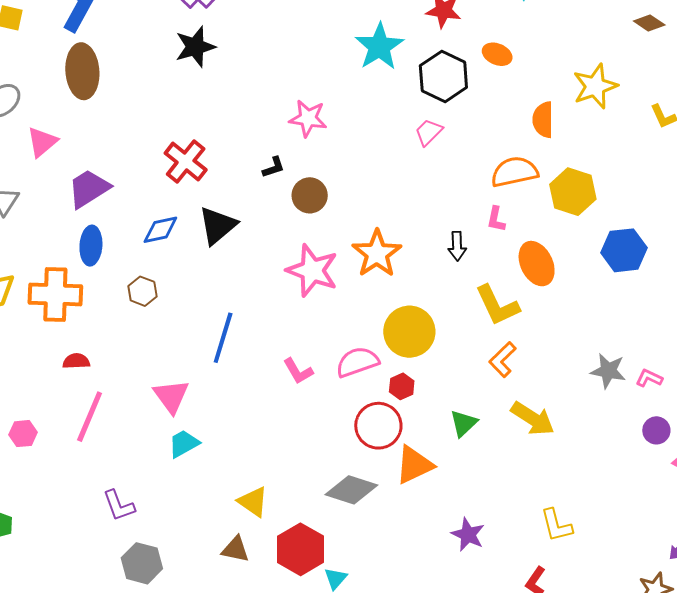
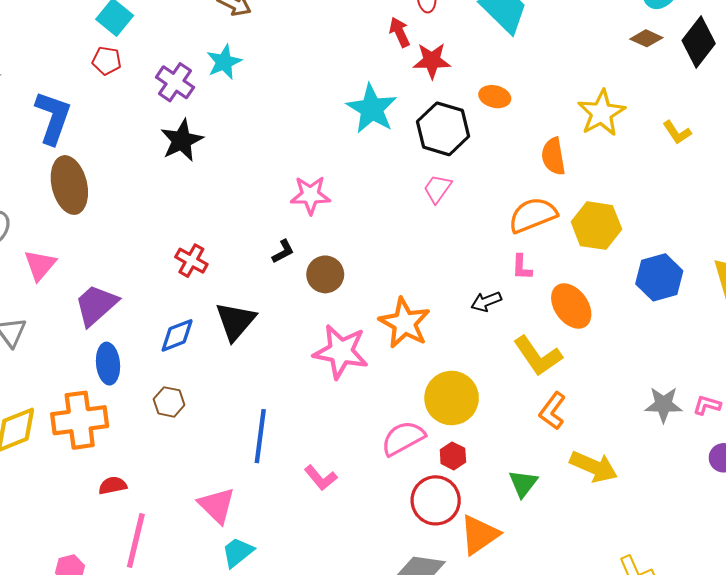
red cross: (186, 162) -> (191, 261), size x0.7
black arrow: (457, 246) -> (486, 302), turned 80
pink L-shape: (298, 371) -> (321, 478), moved

